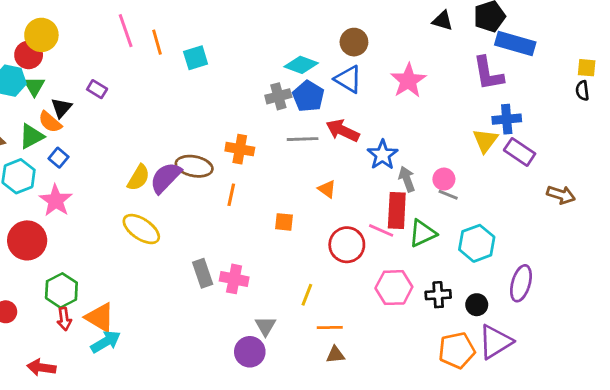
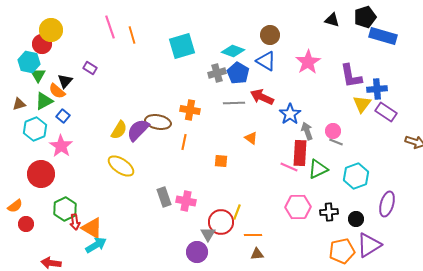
cyan square: (196, 58) -> (182, 46), moved, size x1.5
purple L-shape: (488, 73) -> (351, 76), moved
green triangle: (34, 86) -> (38, 75), moved
red circle: (347, 245) -> (221, 222), moved
red arrow: (64, 319) -> (75, 222), moved

